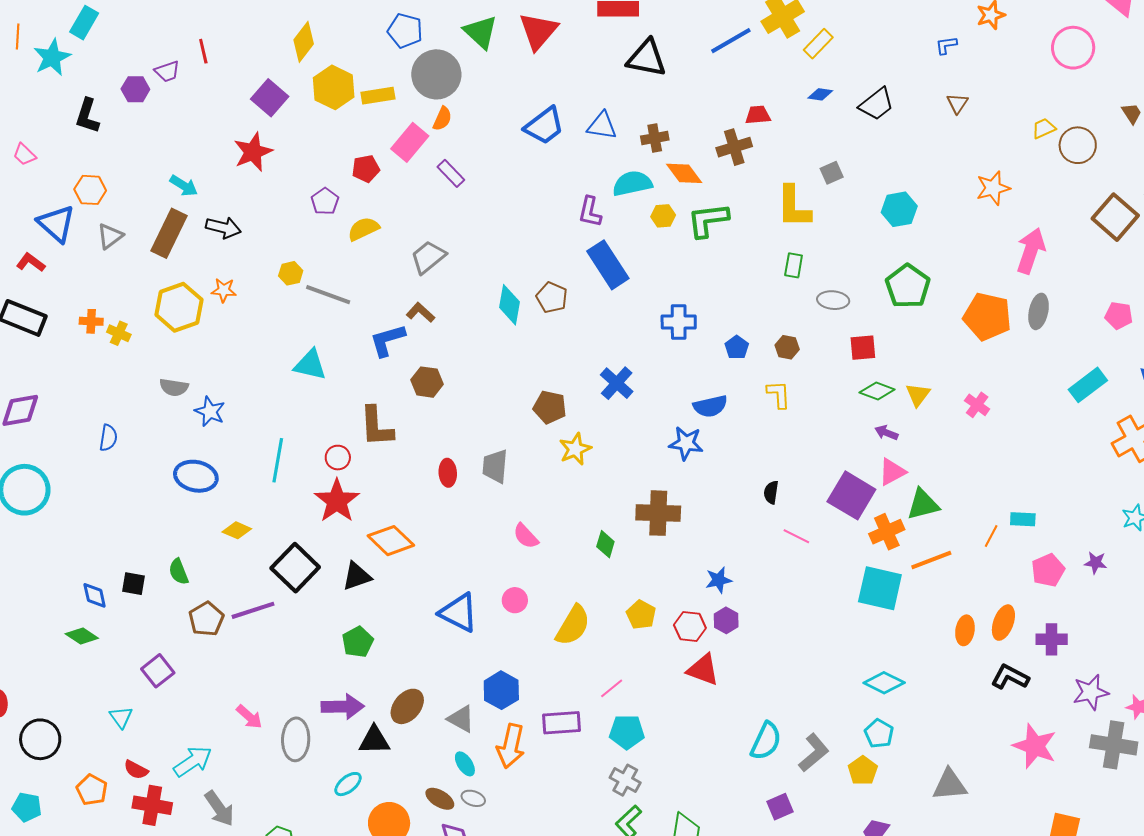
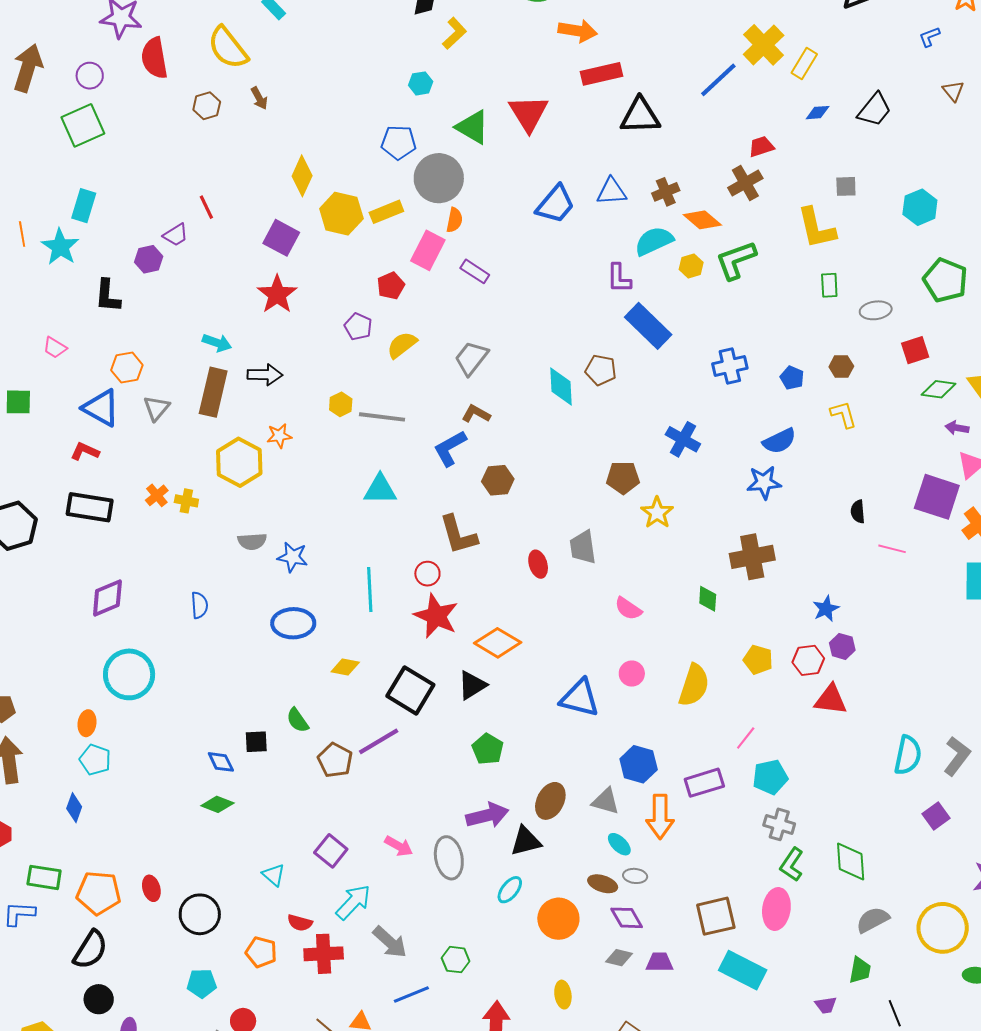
gray square: (832, 173) -> (846, 186), turned 35
orange cross: (91, 321) -> (157, 495), turned -30
purple square: (158, 671) -> (331, 851), moved

